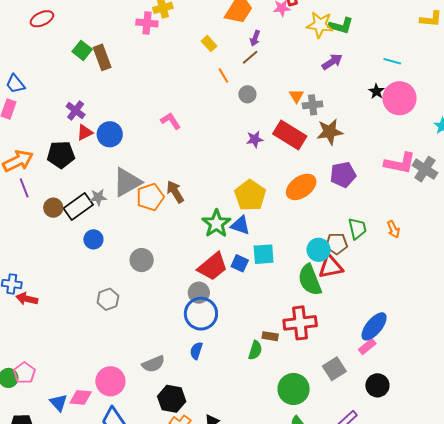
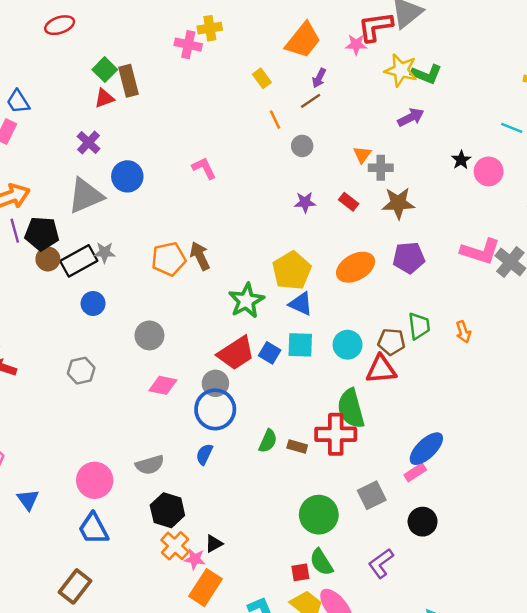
cyan line: (392, 61) -> (512, 128), moved
pink circle: (399, 98) -> (489, 171), size x0.7
red triangle: (85, 132) -> (104, 98), moved
red rectangle: (290, 135) -> (349, 202), size x0.5
black pentagon: (61, 155) -> (42, 233), moved
gray triangle: (127, 182) -> (86, 196), moved
blue triangle: (240, 225) -> (301, 304), moved
cyan circle: (319, 250) -> (348, 345), moved
green semicircle: (310, 280) -> (351, 408), moved
gray hexagon: (108, 299) -> (81, 371), moved
green semicircle: (255, 350) -> (268, 441), moved
pink diamond: (81, 397) -> (163, 385), moved

